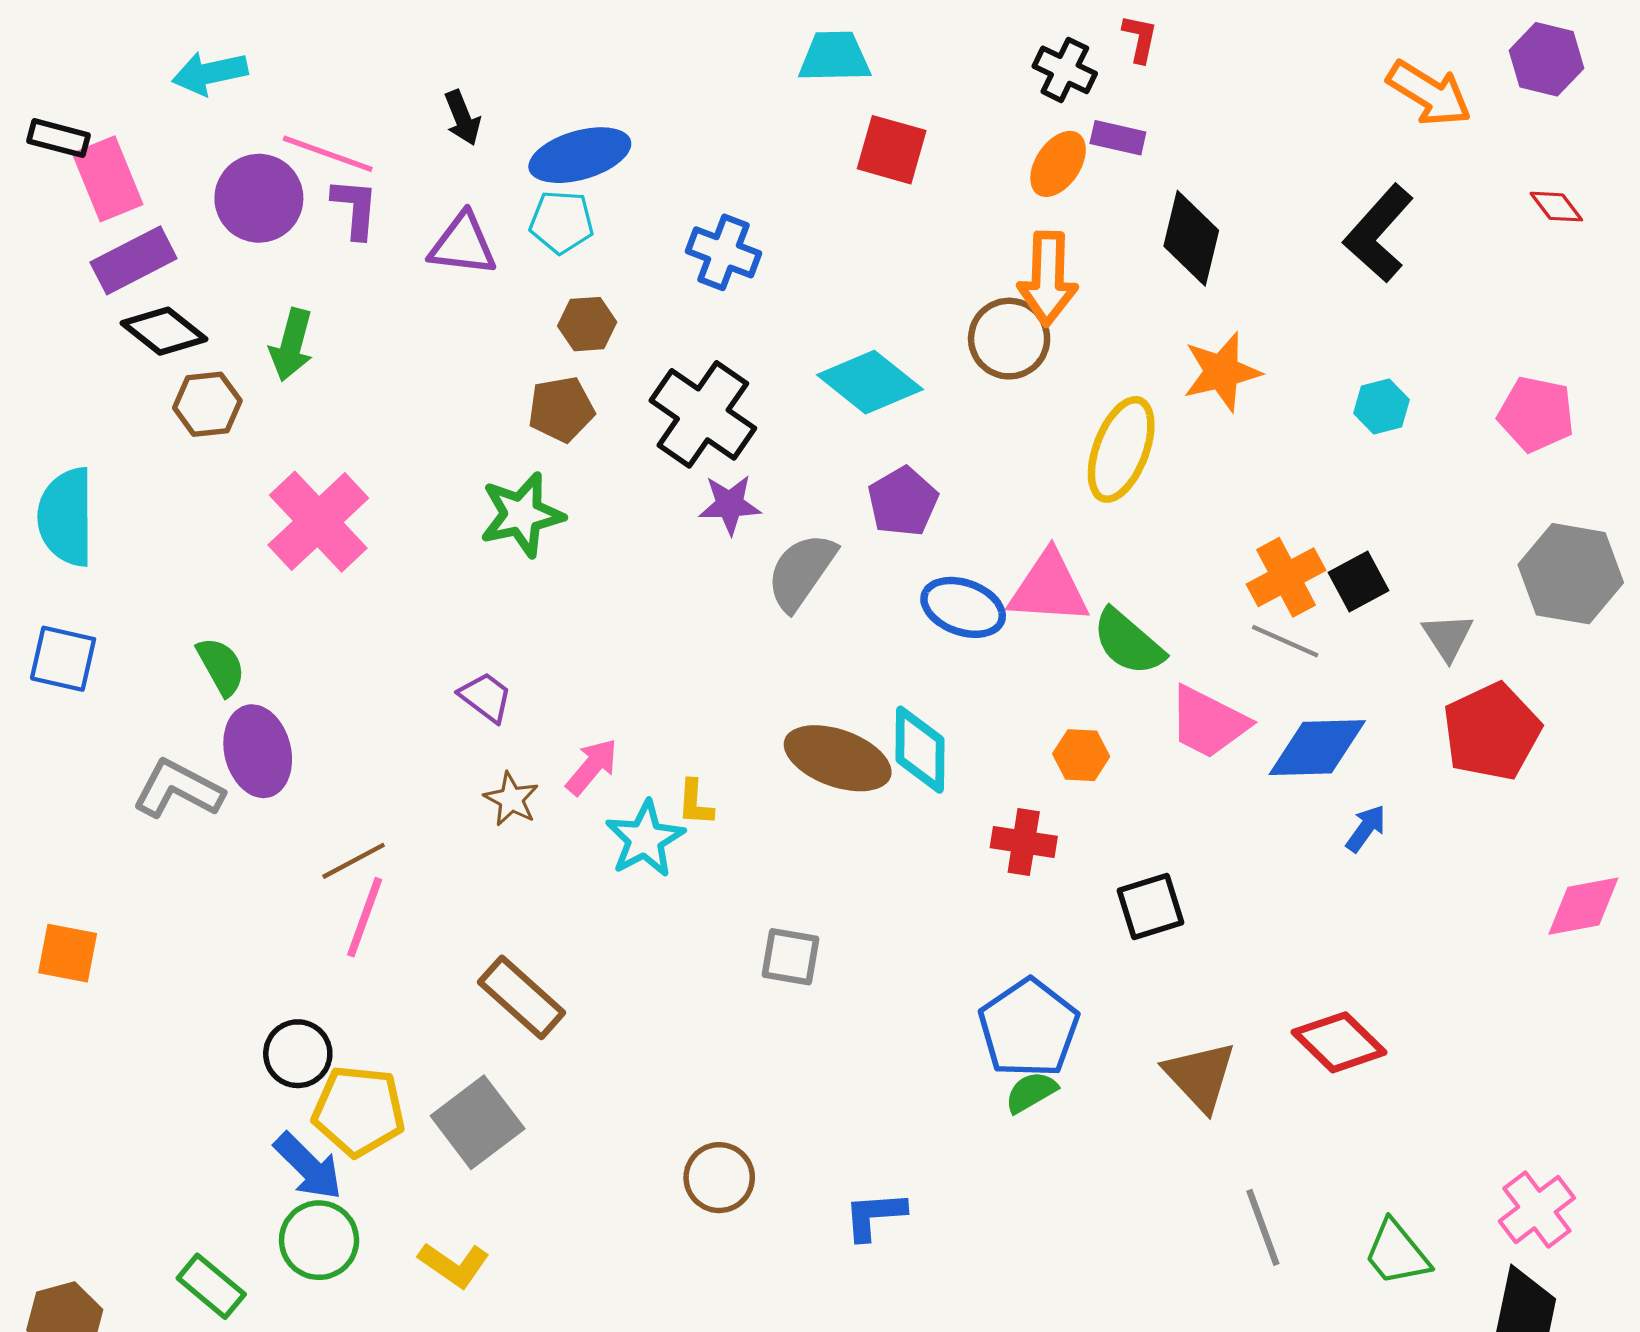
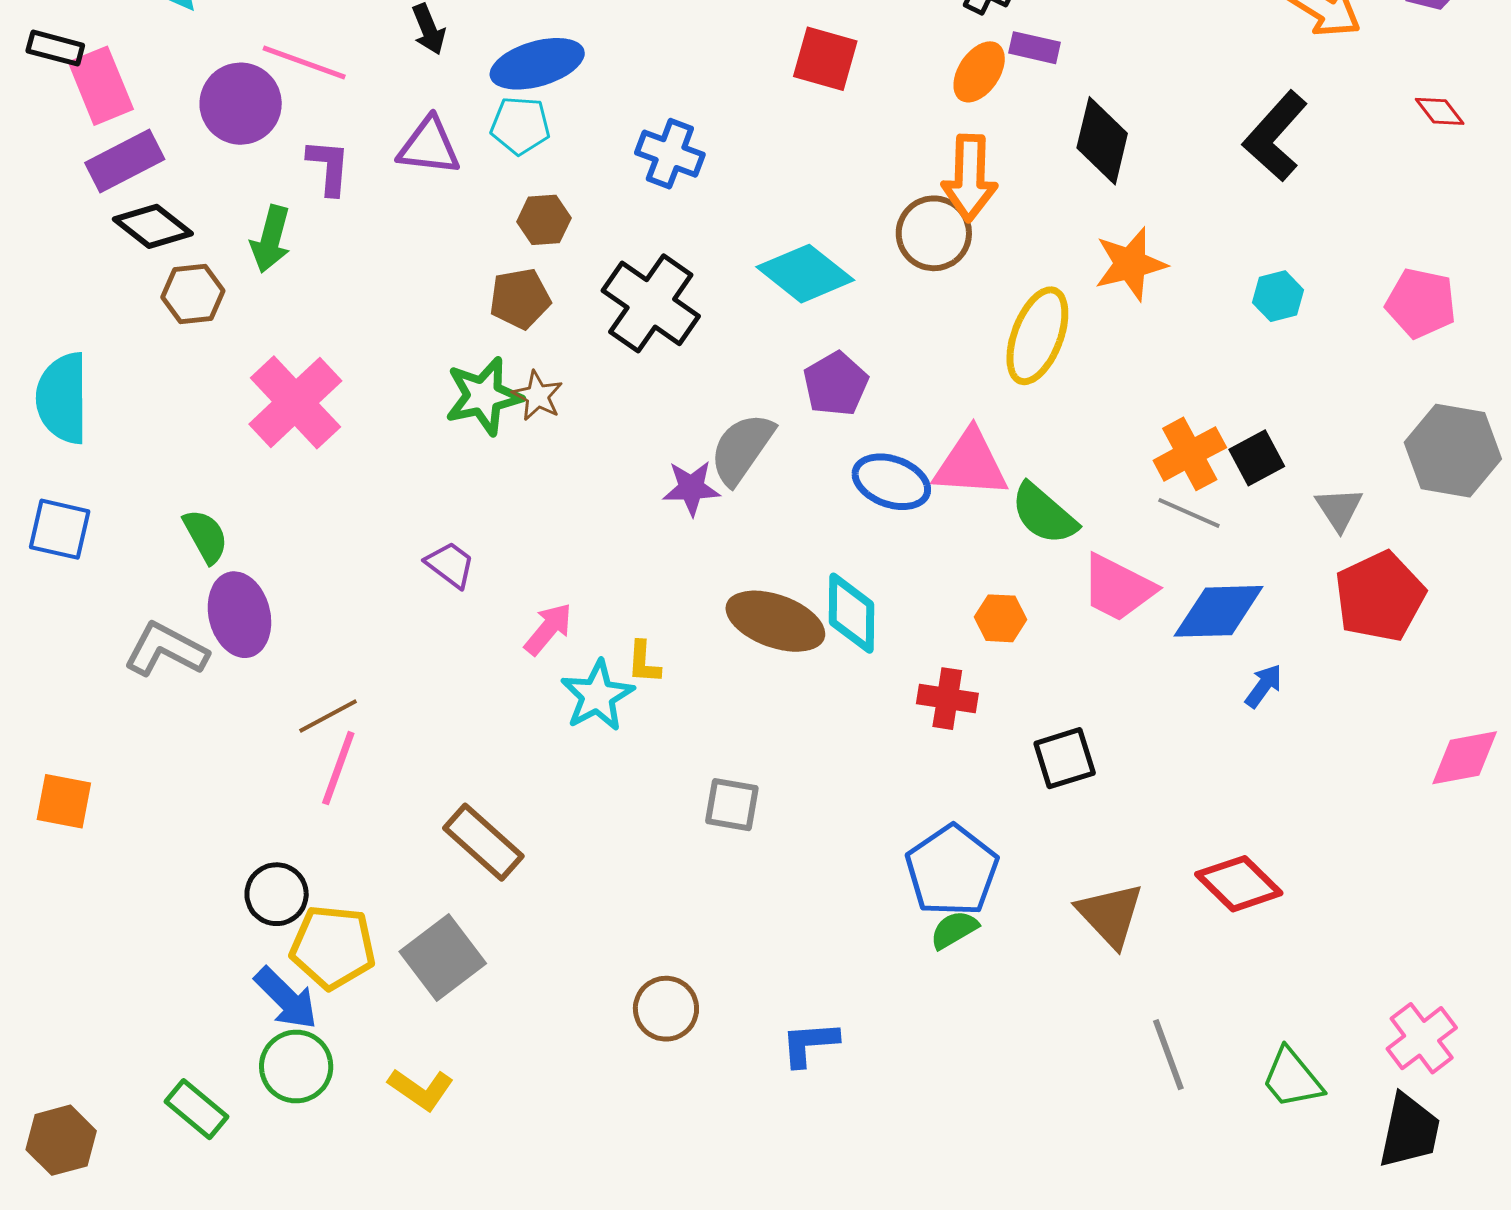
purple L-shape: (355, 208) -> (329, 167), moved
purple star: (730, 505) -> (691, 488), moved
brown star: (511, 799) -> (538, 396), moved

